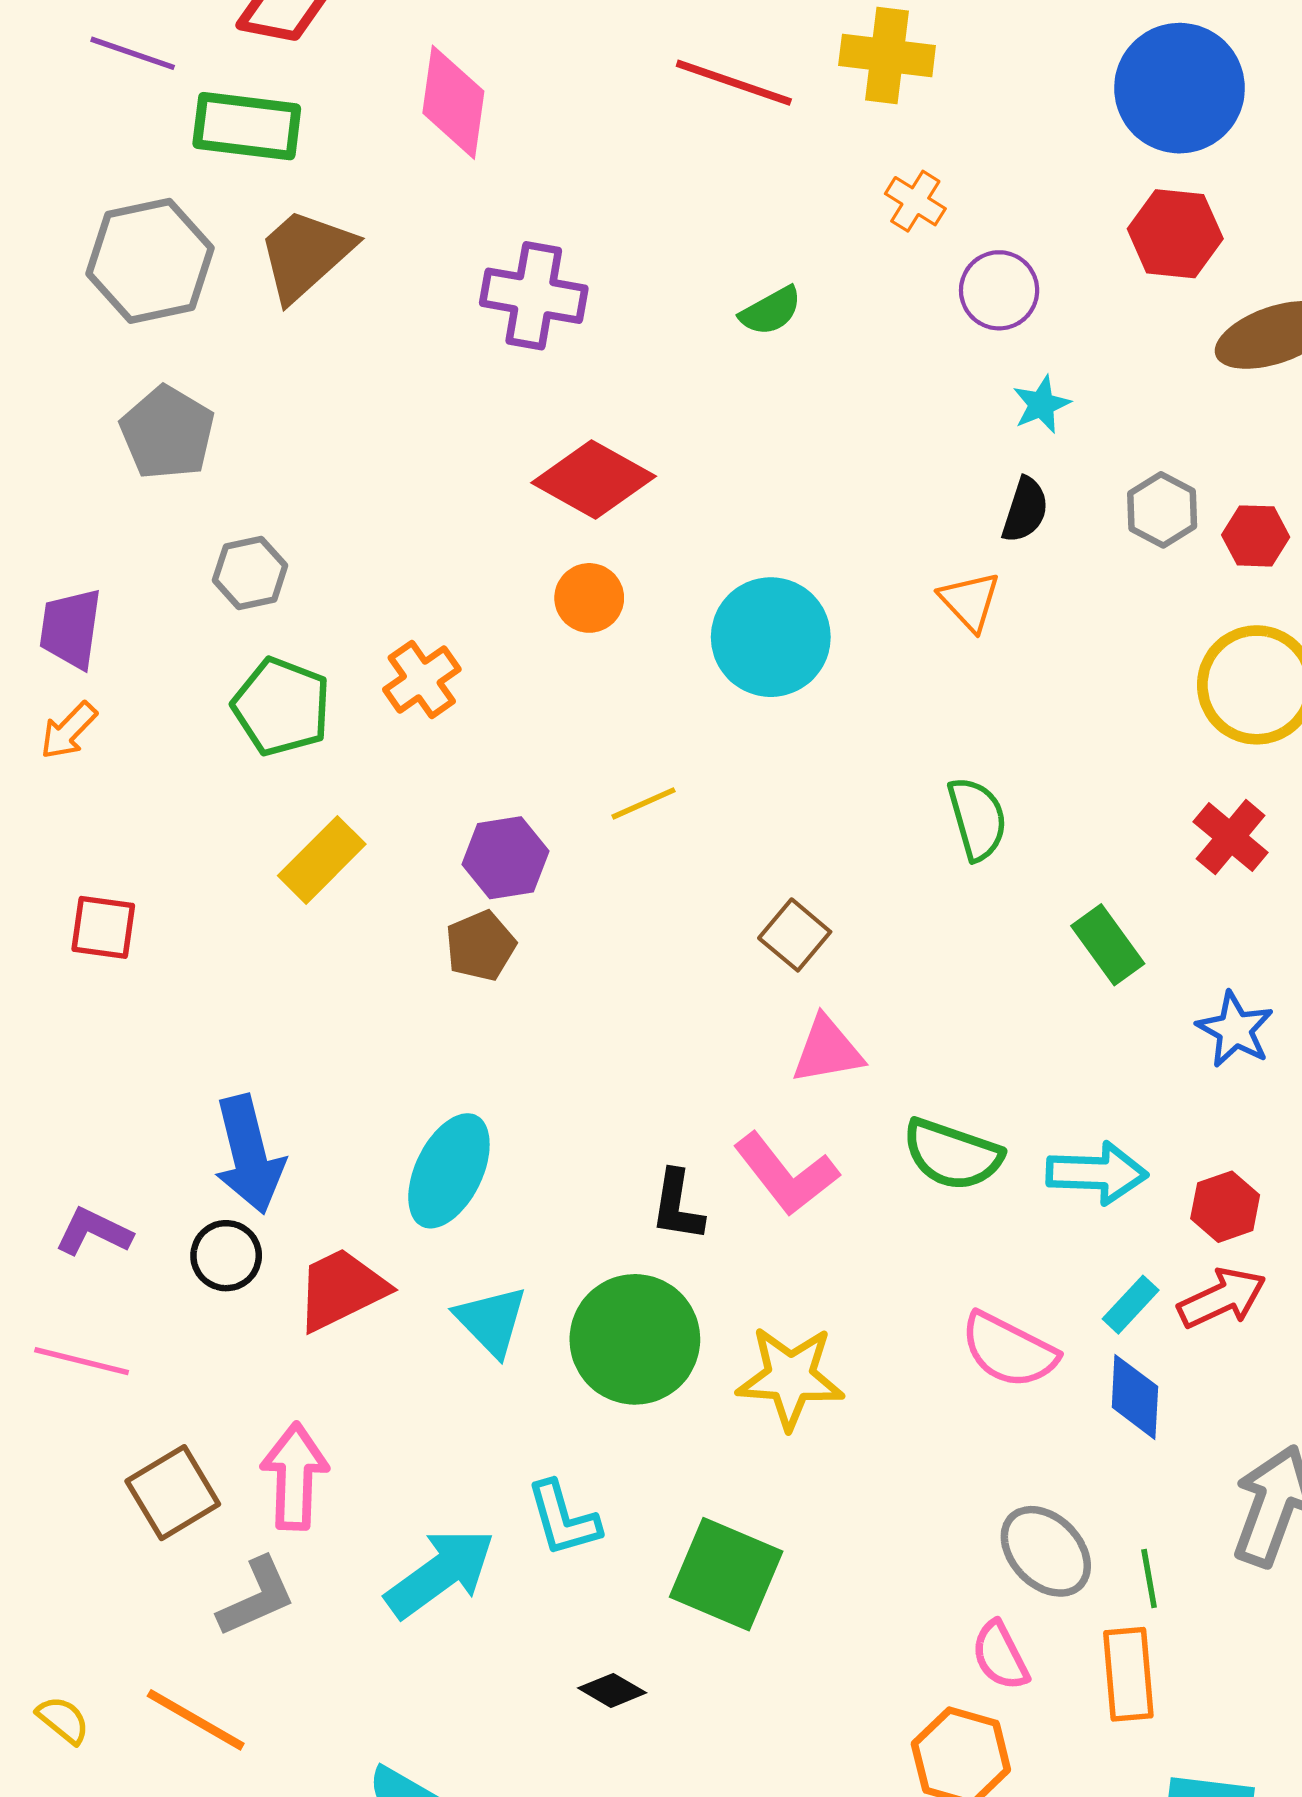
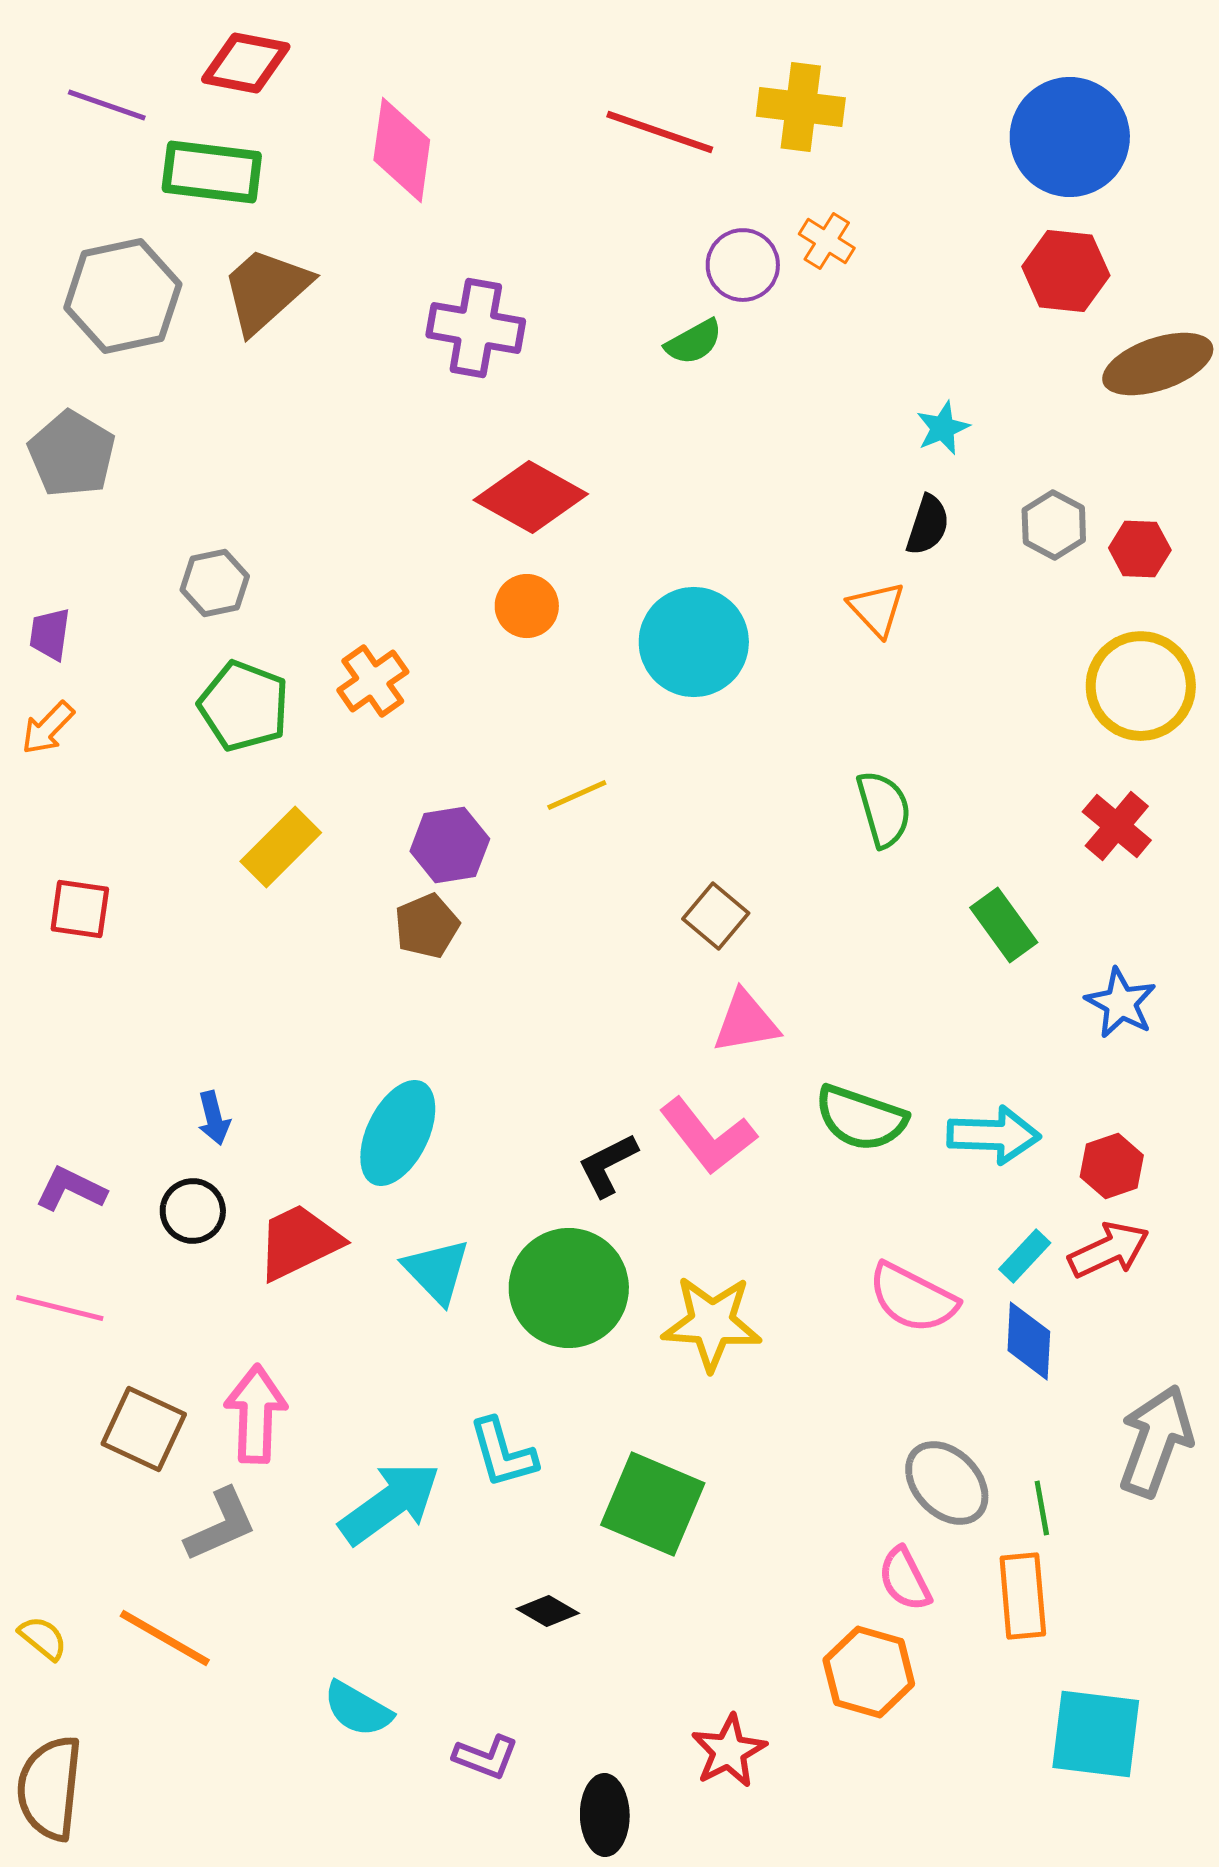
purple circle: (999, 290) -> (743, 265), moved
gray pentagon: (167, 433) -> (72, 454), moved
purple trapezoid: (71, 628) -> (50, 634), size x0.7
blue arrow: (249, 1155) -> (214, 1118), size x0.5
black L-shape: (677, 1206) -> (608, 1165), turned 54
brown square: (173, 1493) -> (144, 1429), turned -34

